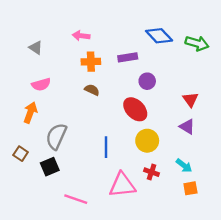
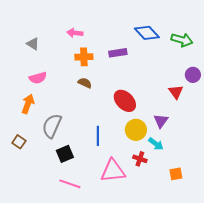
purple circle: (147, 81) -> (193, 75), moved
purple triangle: (187, 127) -> (161, 121), moved, turned 35
cyan arrow: (184, 166) -> (156, 144), moved
black square: (50, 167) -> (65, 154), moved

